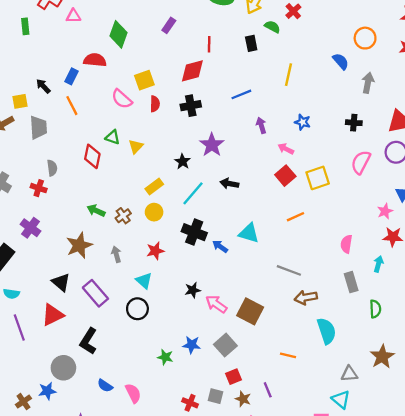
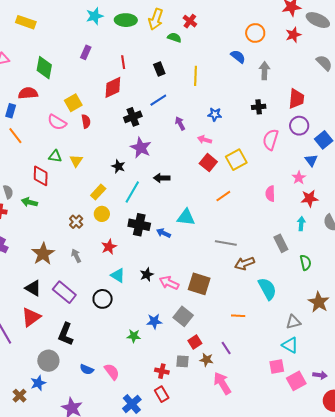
black rectangle: (251, 43) -> (159, 69), moved
black cross: (191, 106) -> (133, 117), moved
green arrow: (96, 211) -> (29, 202), moved
pink semicircle: (346, 244) -> (270, 194), moved
cyan triangle: (144, 281) -> (118, 275), moved

